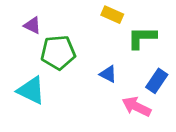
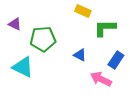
purple triangle: (32, 25) -> (15, 24), moved

